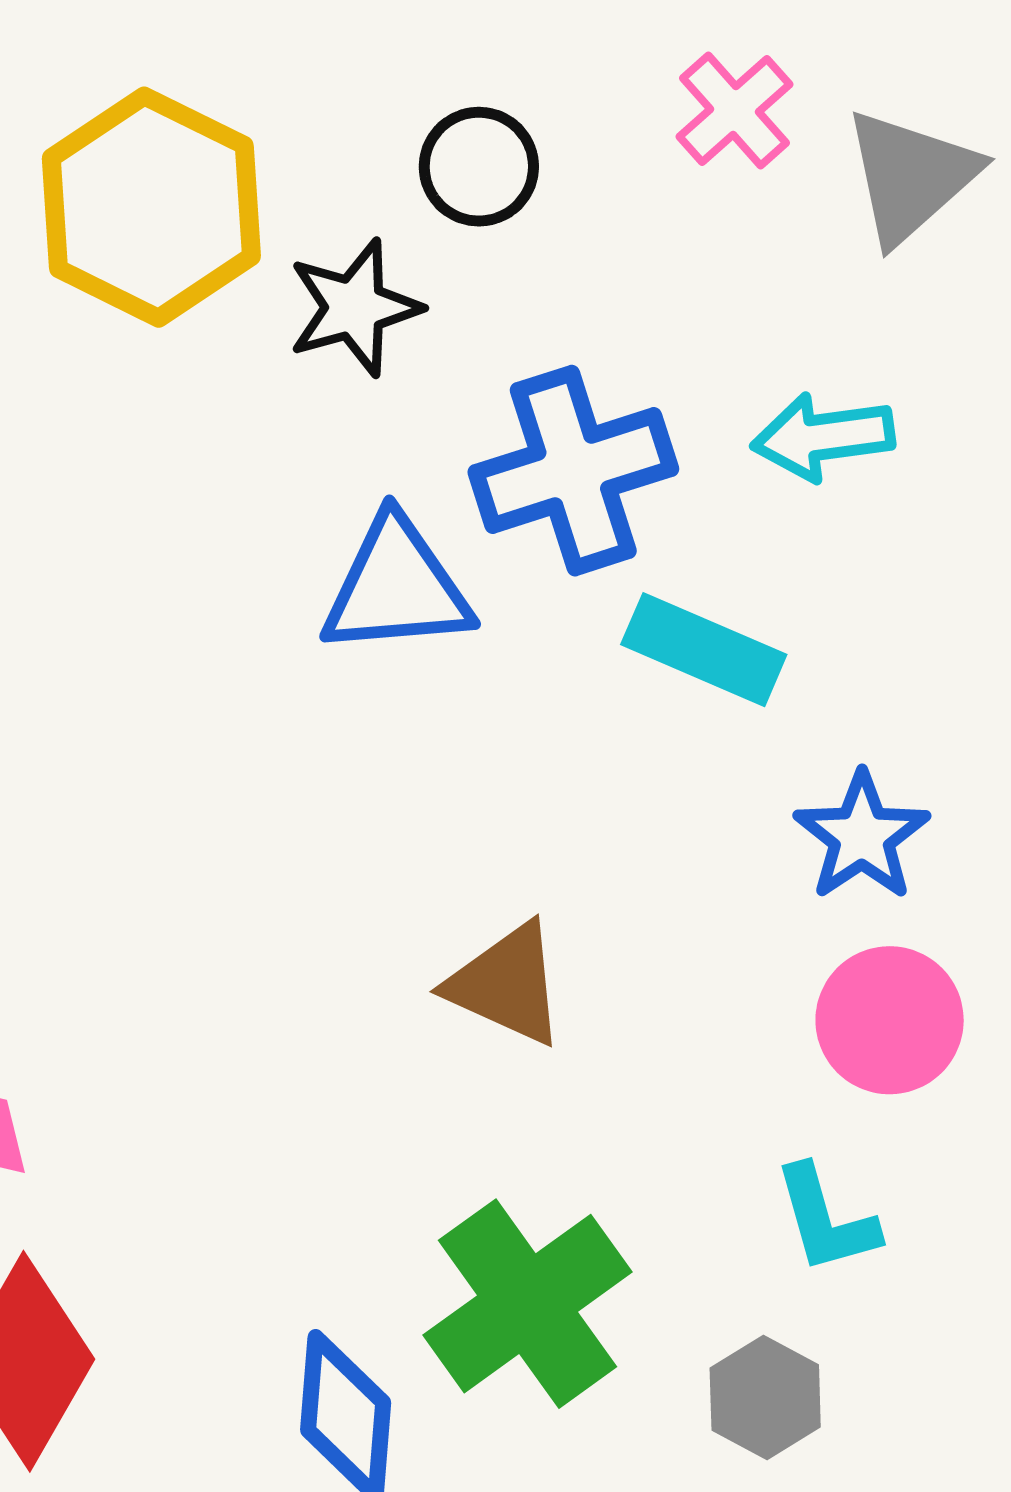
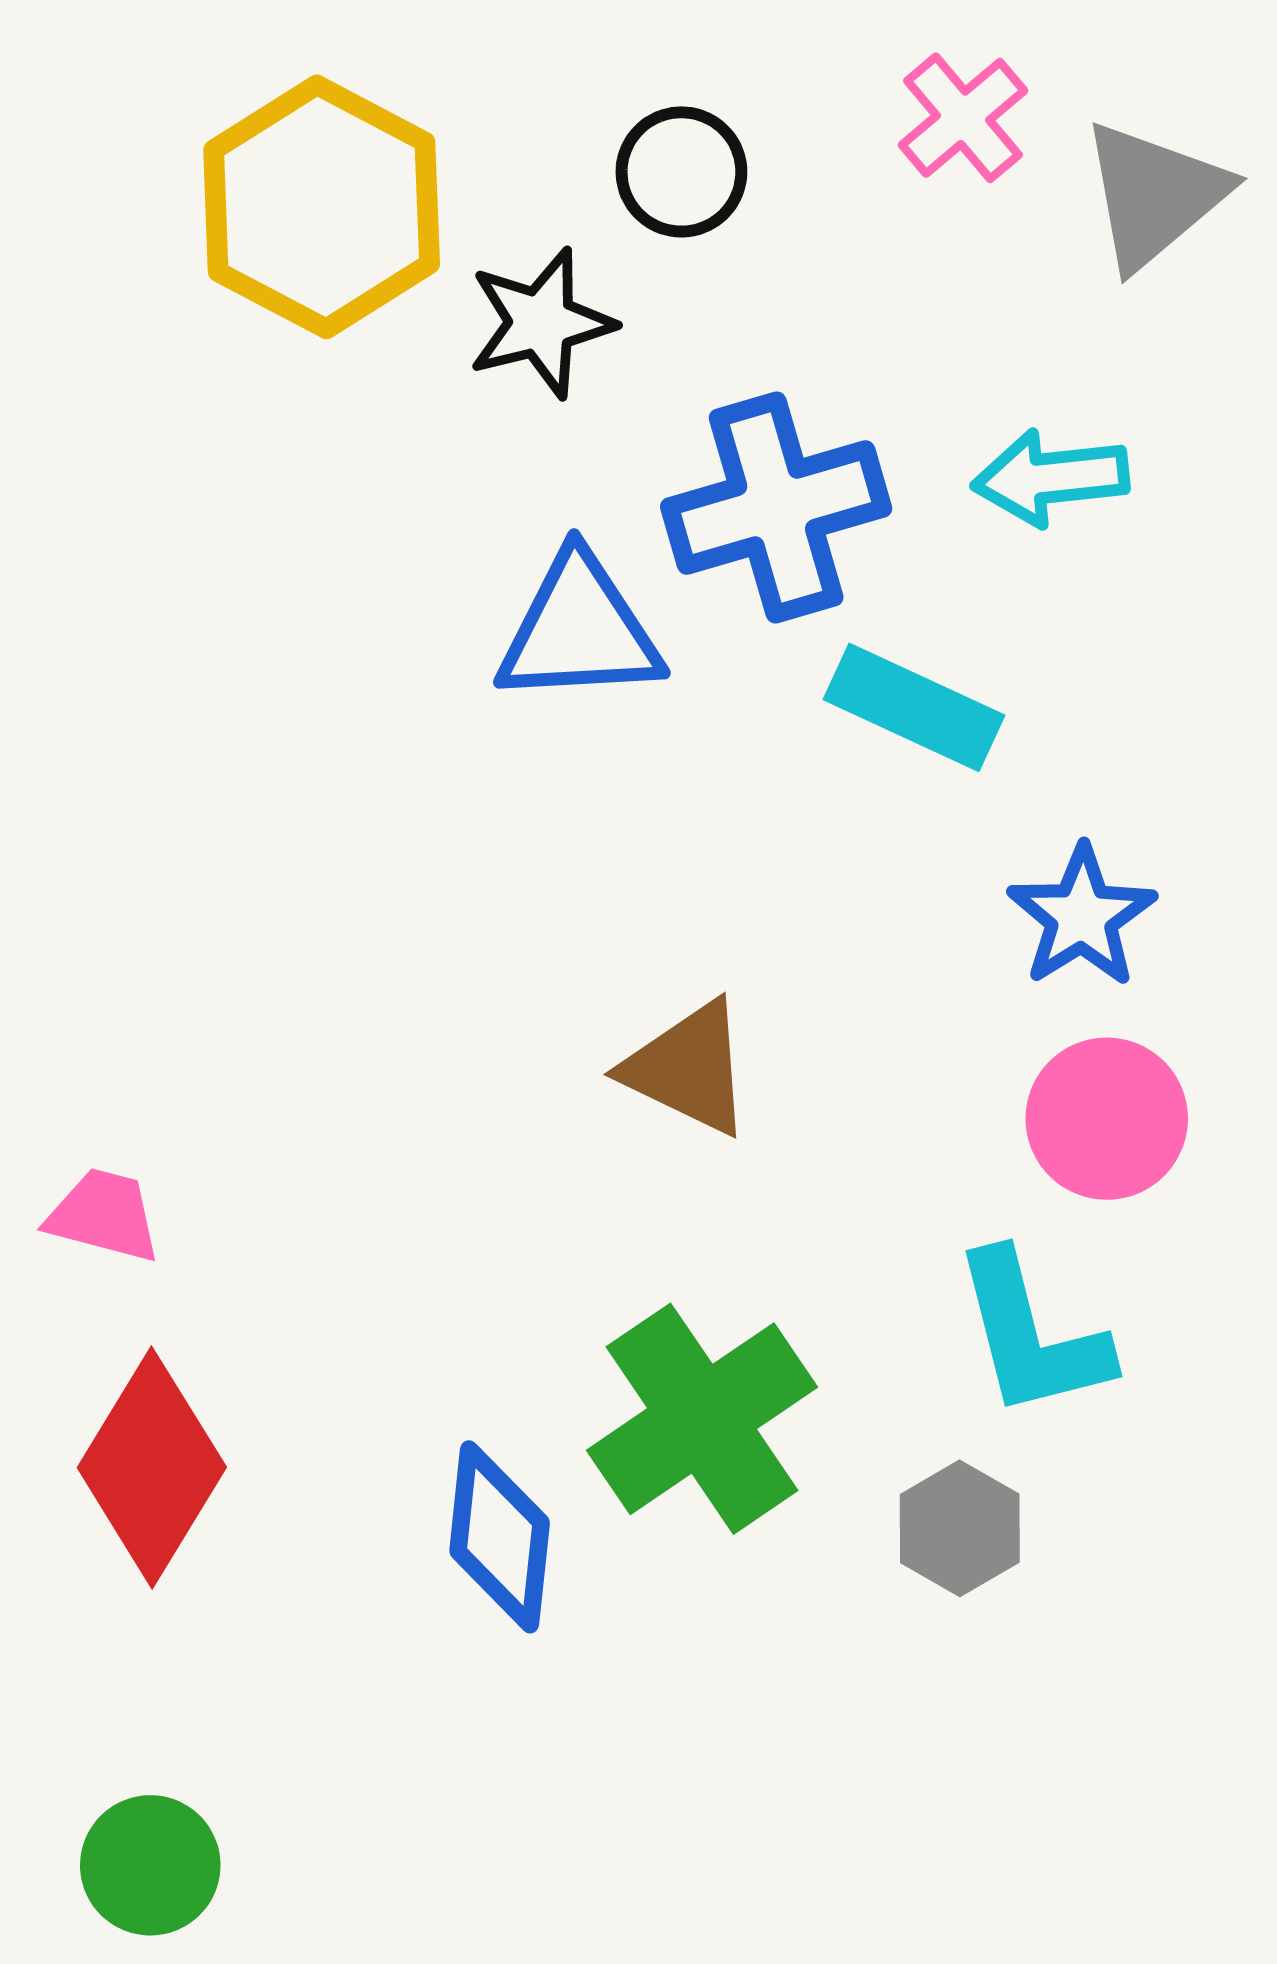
cyan L-shape: (826, 1219) -> (1031, 1335), size x1.4

